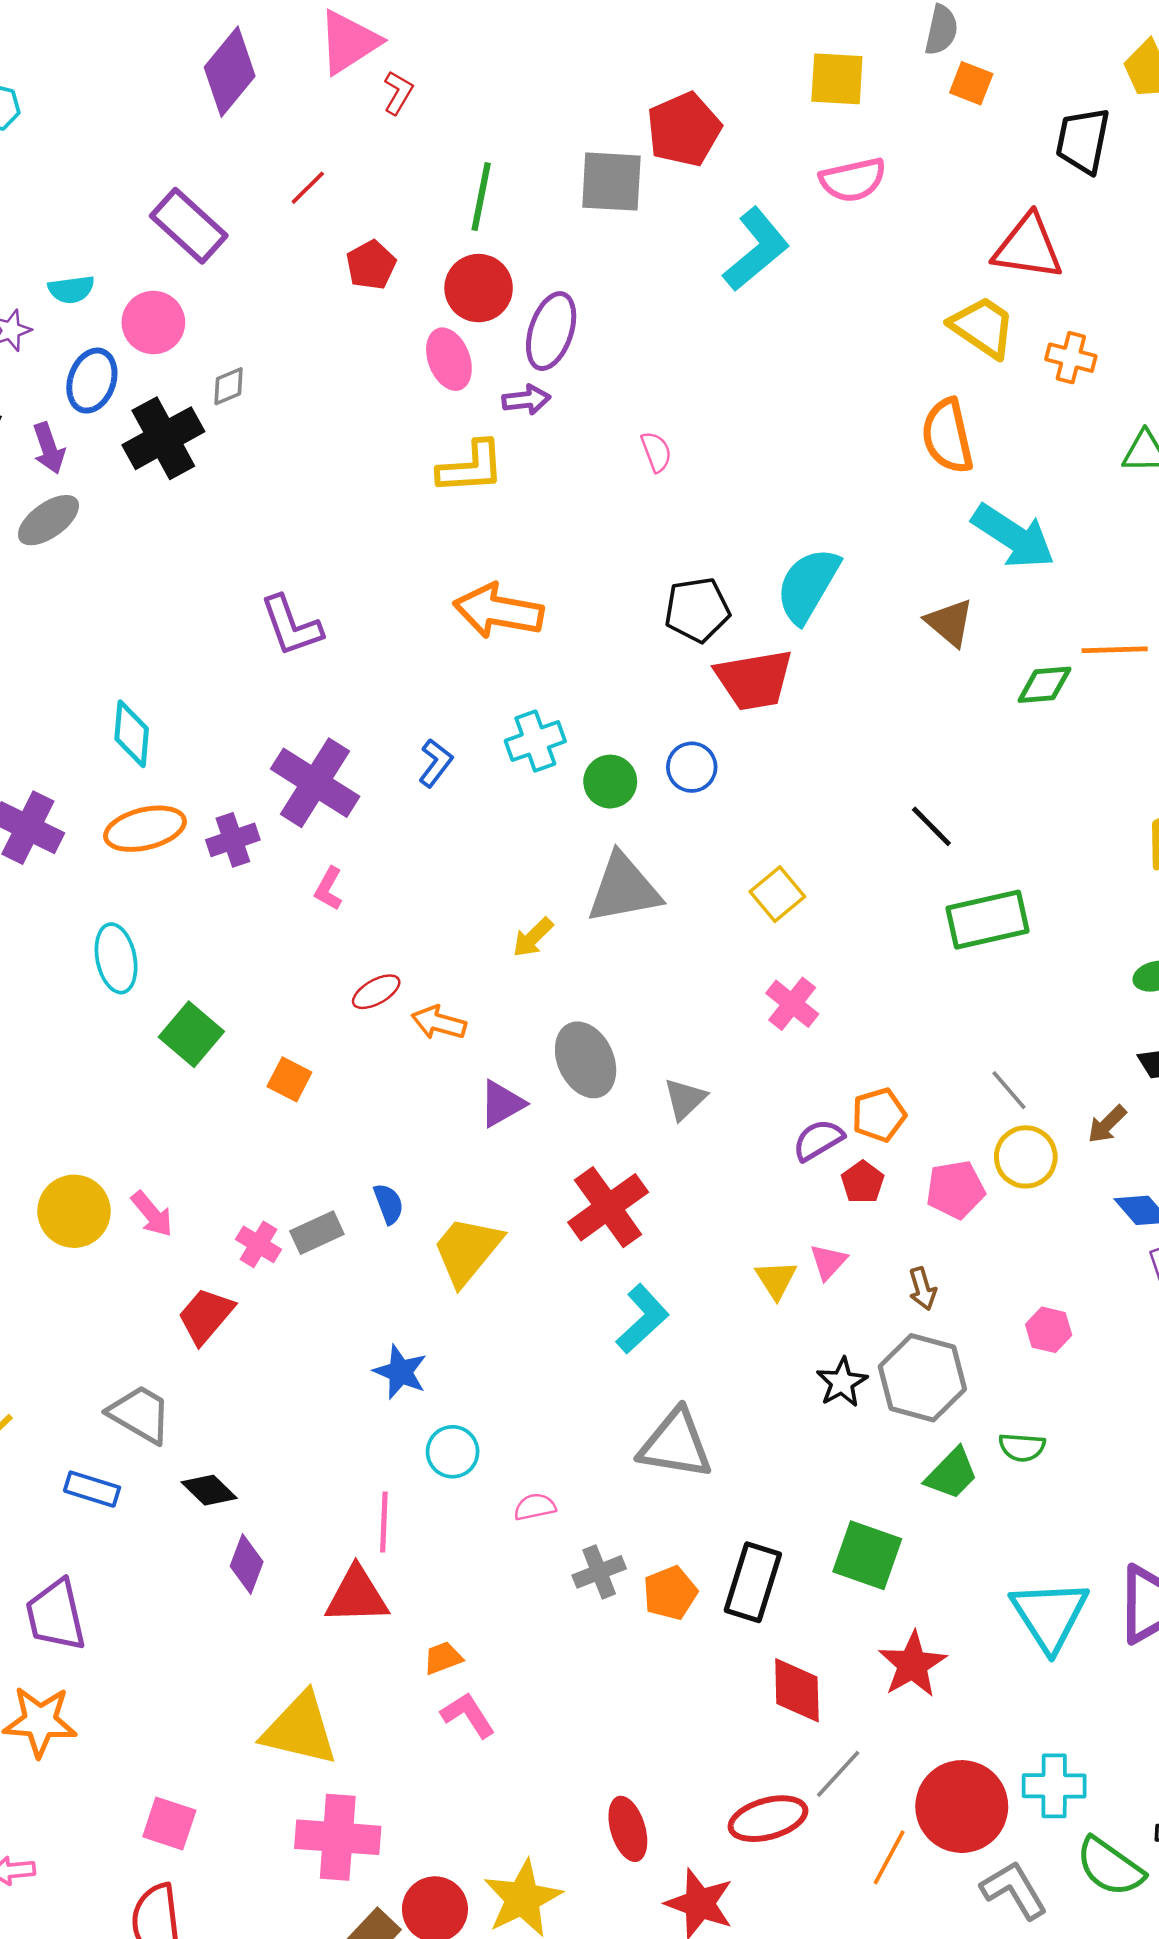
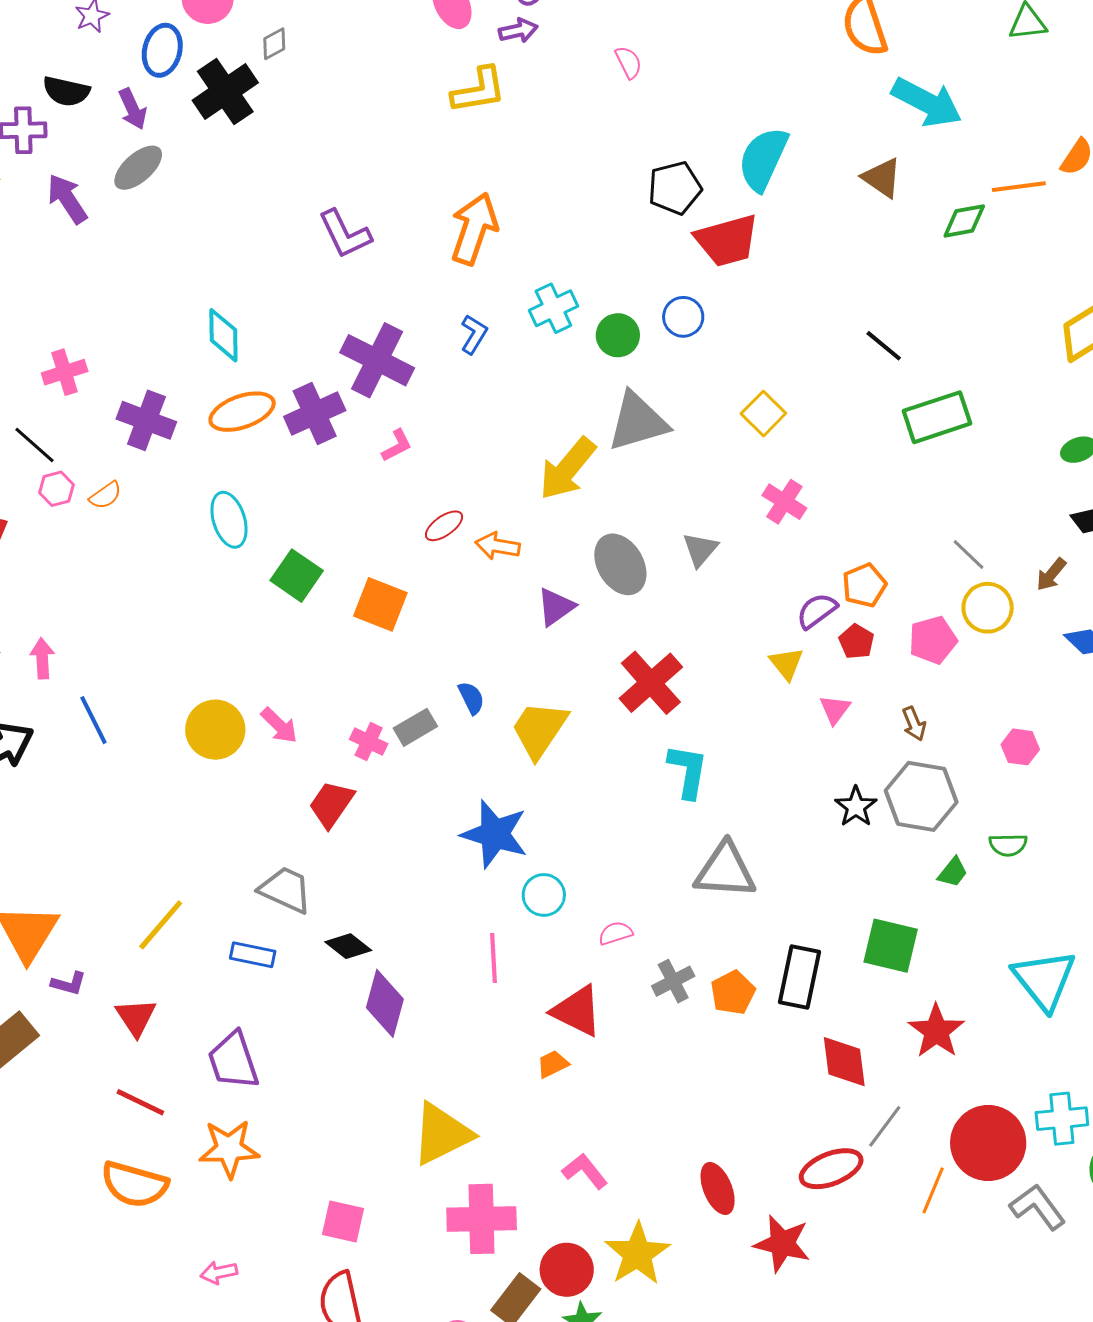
orange arrow: (498, 611) -> (474, 229), moved, turned 104
purple cross: (233, 840) -> (315, 414), size x1.4
pink L-shape: (329, 889) -> (397, 446), turned -141
yellow arrow: (533, 937) -> (567, 469), size x1.8
orange square: (289, 1079) -> (380, 604), size x1.5
gray triangle: (685, 1099) -> (700, 549), moved
yellow triangle: (776, 1280) -> (786, 663), moved
cyan L-shape: (642, 1319) -> (688, 771), turned -32
blue star: (400, 1372) -> (495, 834), size x1.5
green trapezoid: (952, 1474) -> (953, 872), size x0.7
purple diamond: (247, 1564) -> (385, 1003), size x1.4
red triangle: (357, 1596) -> (577, 1011), moved, turned 34
pink L-shape: (468, 1715) -> (585, 1171), moved
yellow triangle: (300, 1729) -> (442, 1134), turned -34

